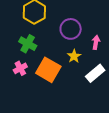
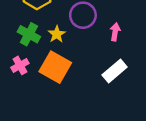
yellow star: (74, 56) -> (57, 34), moved

